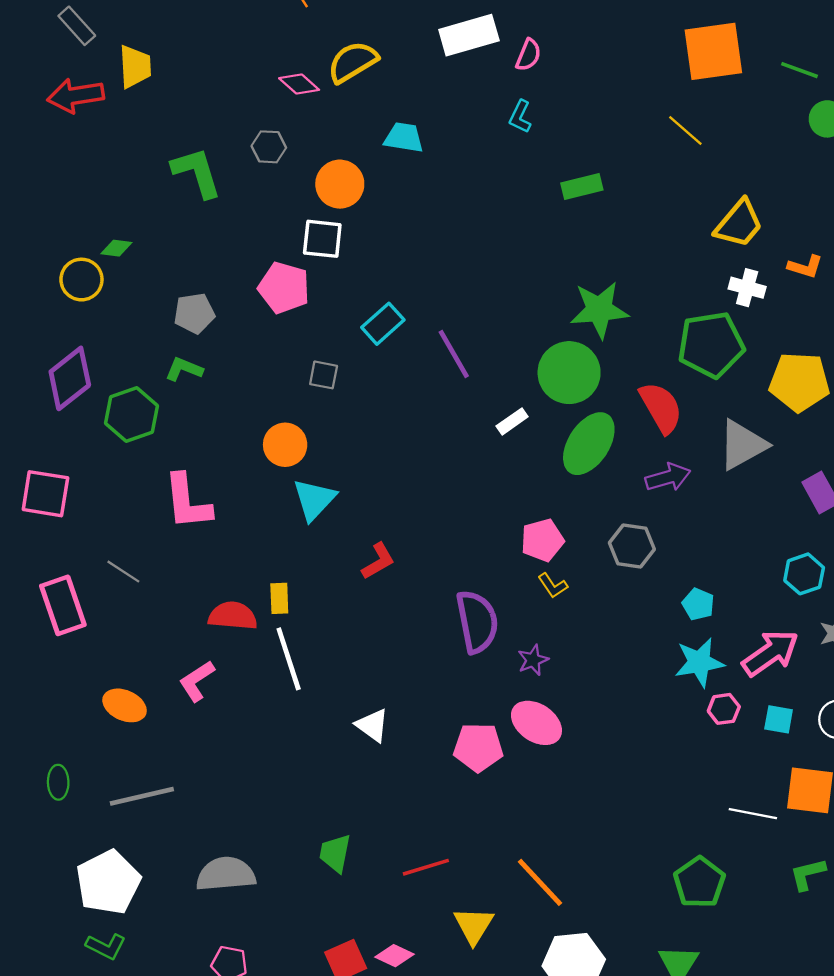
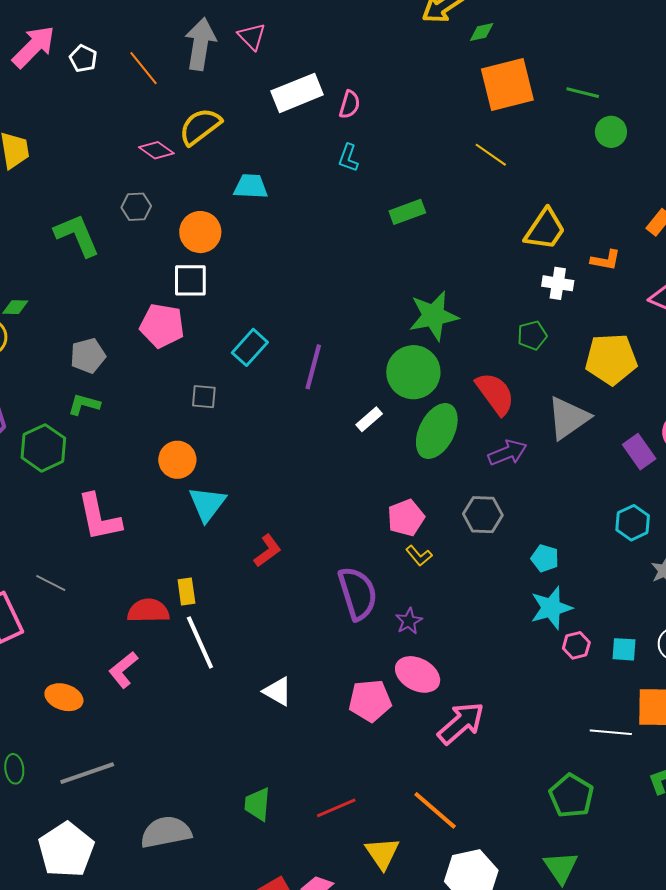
green pentagon: (711, 345) -> (532, 335), size x0.5
purple line: (454, 354) -> (313, 367), turned 51
pink arrow: (770, 653) -> (461, 723), moved

